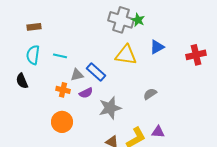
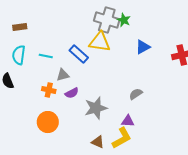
yellow triangle: (126, 55) -> (100, 42), moved
blue rectangle: (96, 72) -> (79, 54), moved
purple triangle: (158, 132) -> (128, 121), moved

